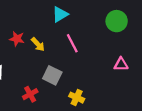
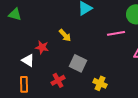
red star: (17, 39) -> (42, 47), moved
pink line: (72, 43) -> (116, 33), moved, turned -72

